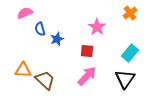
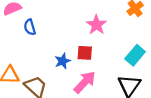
blue star: (57, 39) -> (63, 61), moved

